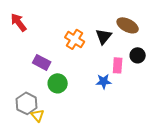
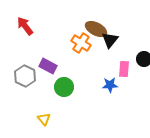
brown ellipse: (128, 25) -> (96, 29), moved
gray hexagon: (27, 103) -> (25, 76), moved

